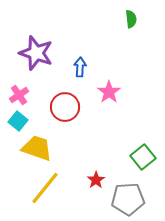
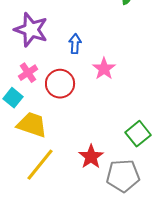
pink cross: (19, 95) -> (28, 73), moved
red star: (96, 180) -> (91, 157), size x1.4

